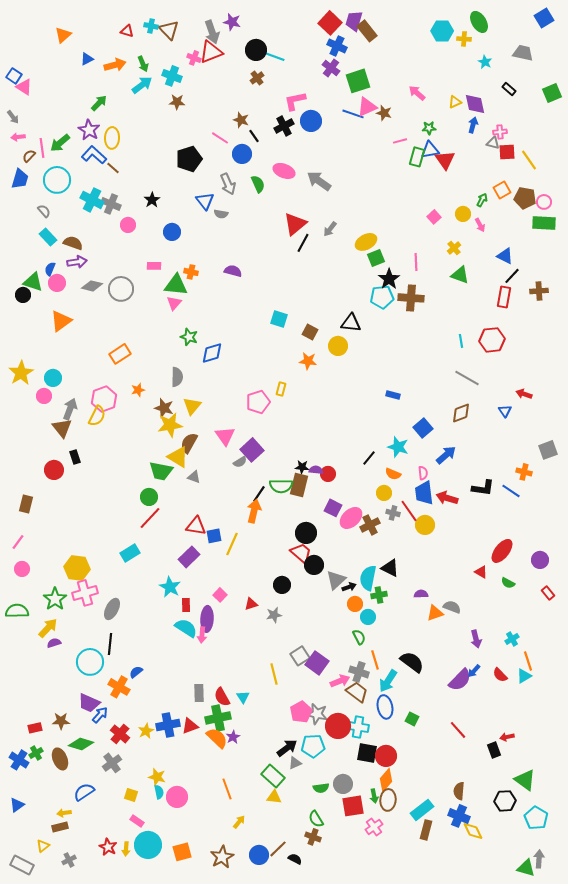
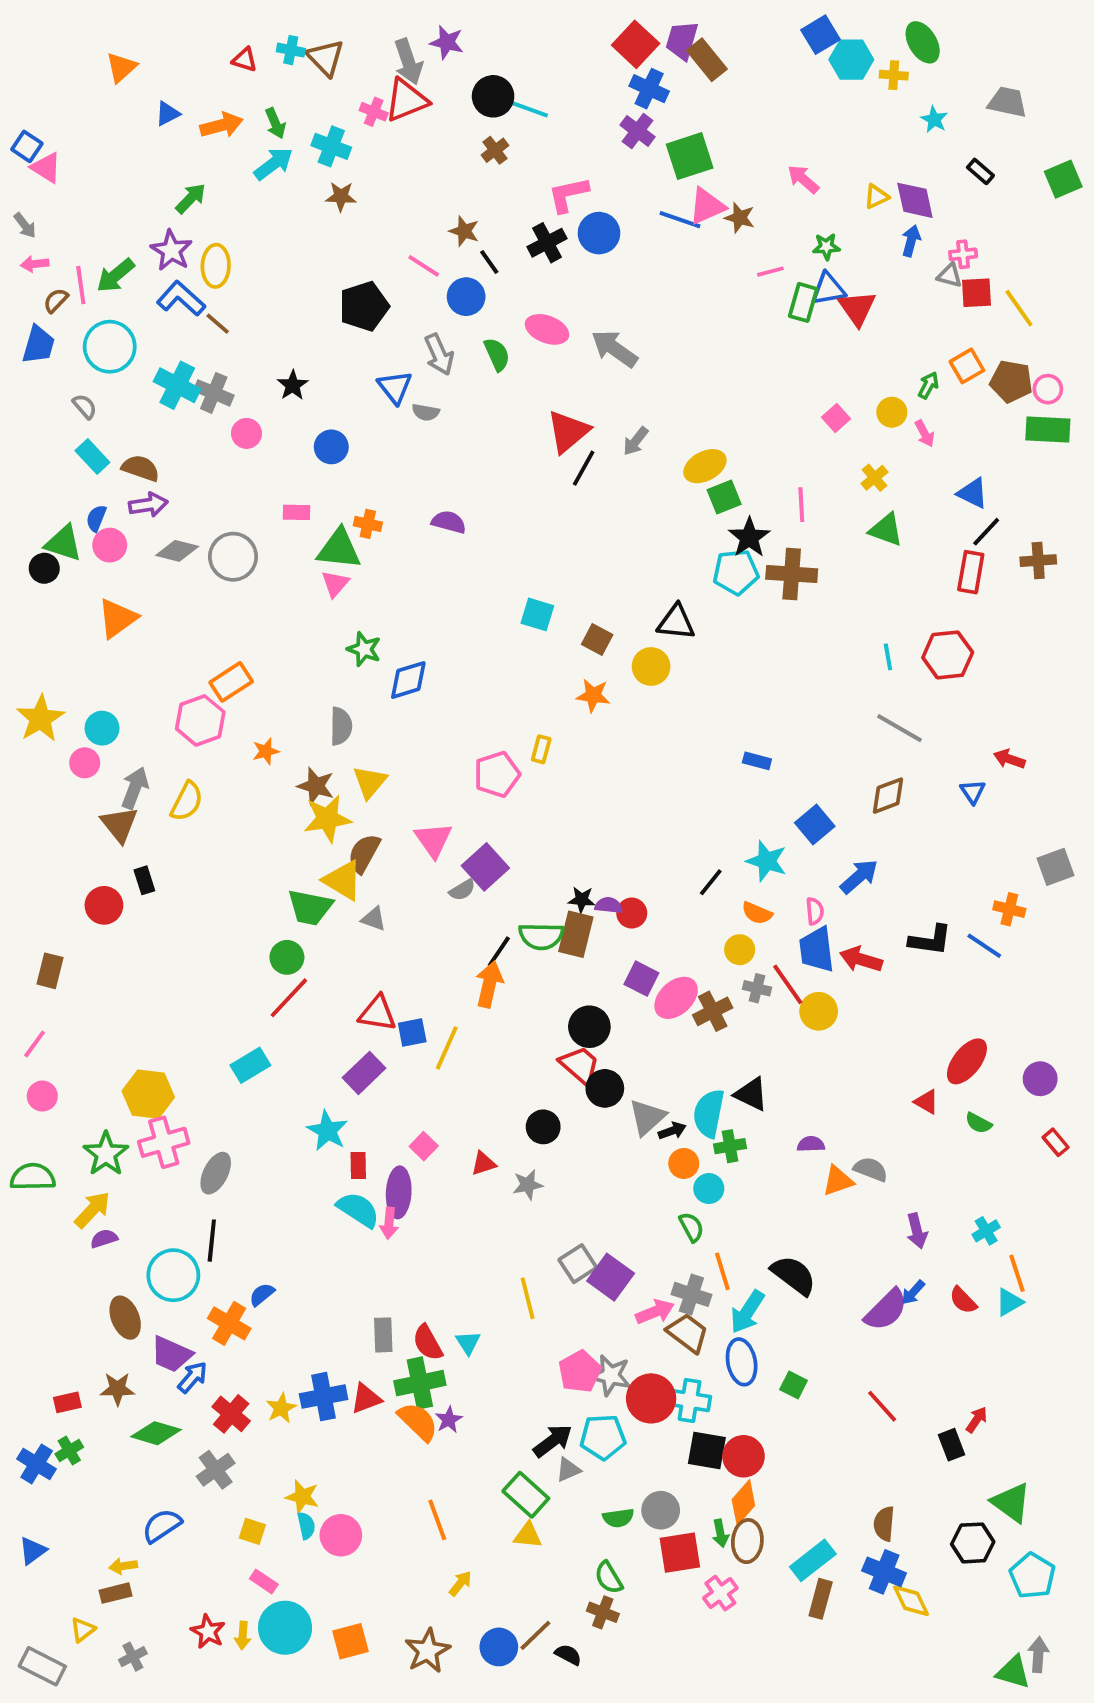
blue square: (544, 18) -> (821, 35), moved
pink hexagon: (104, 399) -> (200, 720), moved
red arrow: (507, 737) -> (977, 1420), turned 136
brown ellipse: (60, 759) -> (125, 1318), moved

